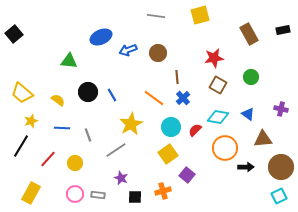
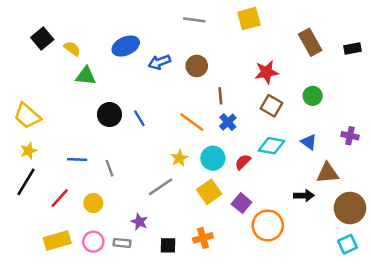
black rectangle: (283, 30) -> (352, 49), moved
black square: (14, 34) -> (42, 39), moved
yellow semicircle: (58, 100) -> (72, 49), moved
yellow star: (31, 121) -> (28, 151), moved
yellow star: (131, 124) -> (179, 158), moved, size x0.6
orange circle: (225, 148) -> (268, 225), moved
gray line: (116, 150) -> (161, 187), moved
black arrow: (246, 167) -> (304, 196), moved
purple square: (187, 175) -> (242, 203), moved
purple star: (121, 178) -> (139, 222), moved
yellow rectangle: (31, 193) -> (57, 240), moved, turned 45

